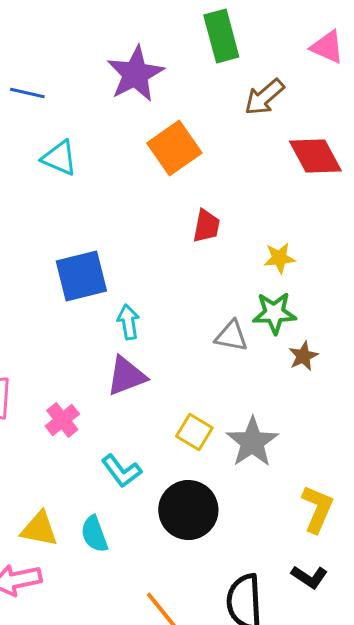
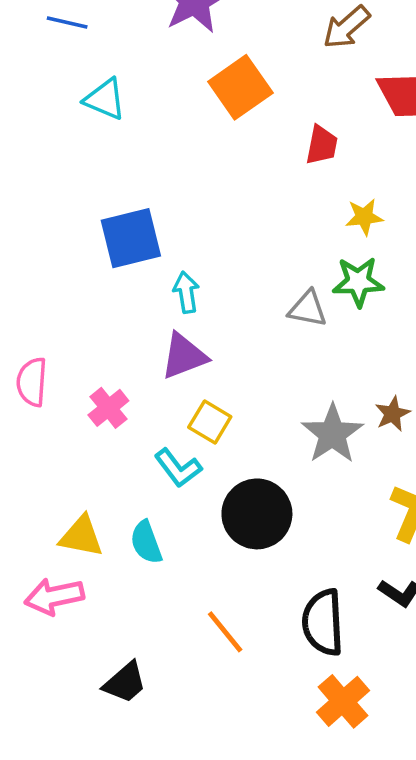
red trapezoid: (206, 226) -> (322, 145), moved
brown star: (303, 356) -> (392, 414), moved
yellow square: (194, 432) -> (210, 422), moved

